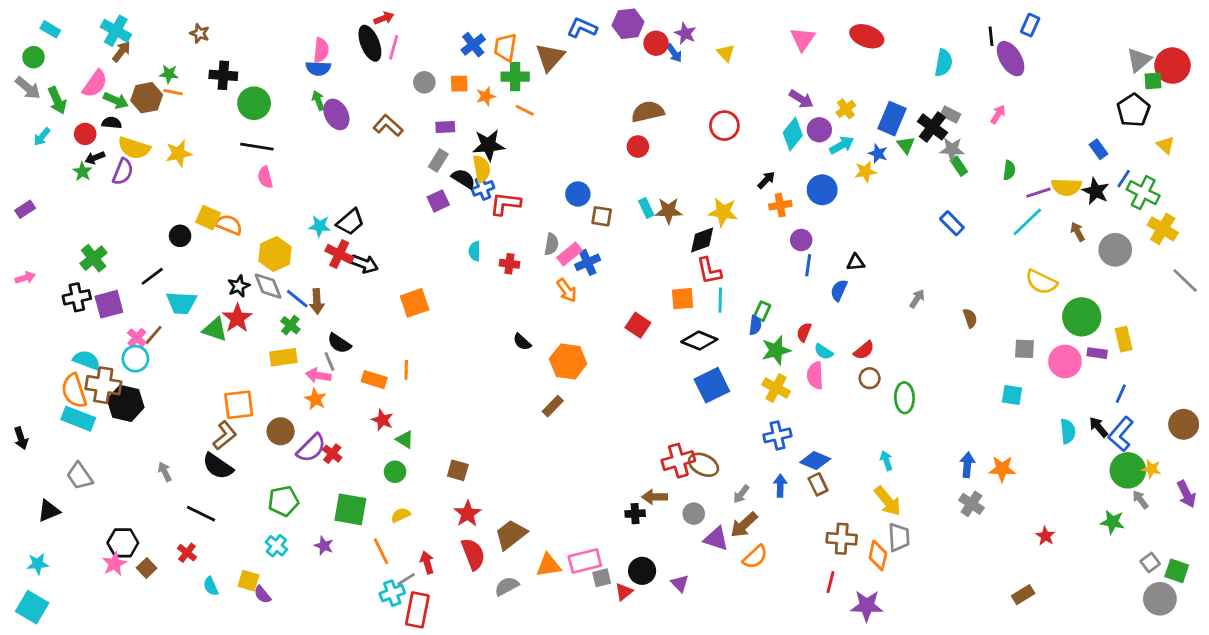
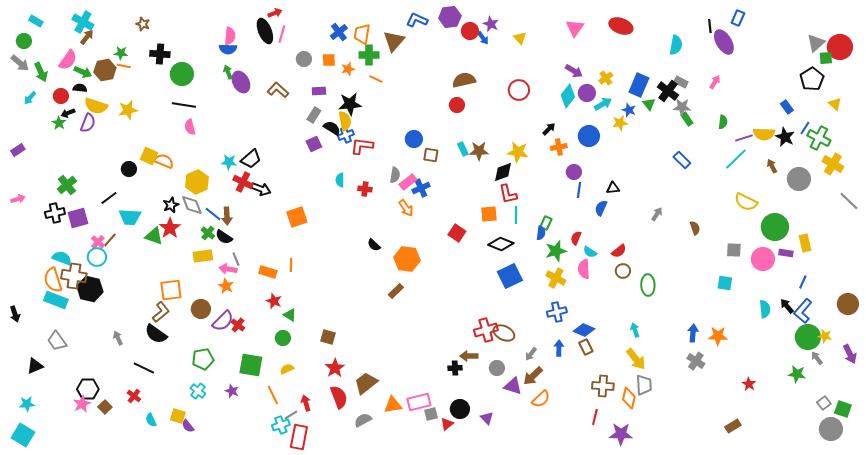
black semicircle: (339, 343) -> (224, 237), moved

